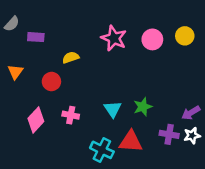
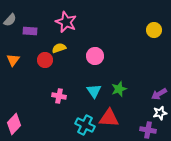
pink star: (114, 38) -> (66, 22), moved
pink circle: (152, 39) -> (95, 56), moved
red circle: (51, 81) -> (45, 60), moved
pink diamond: (36, 120) -> (14, 124), moved
purple cross: (169, 134) -> (148, 130), moved

